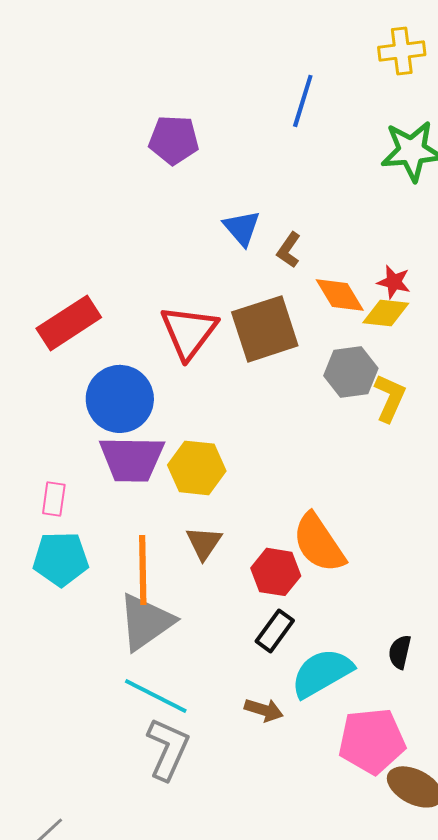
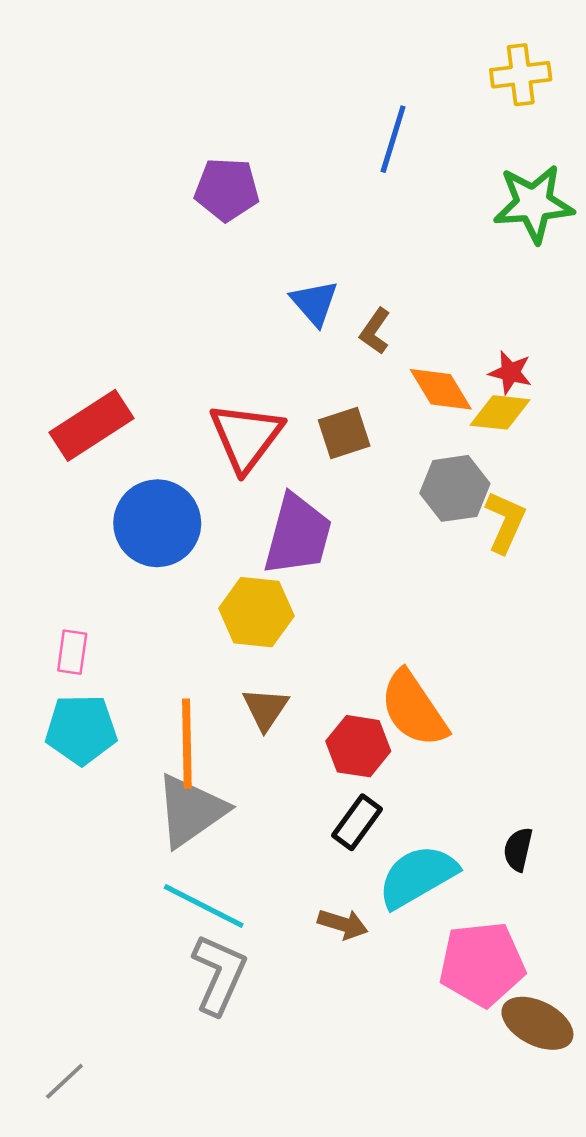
brown square: (265, 329) -> (344, 433), size x0.6
purple trapezoid: (132, 459) -> (298, 535), moved, turned -76

